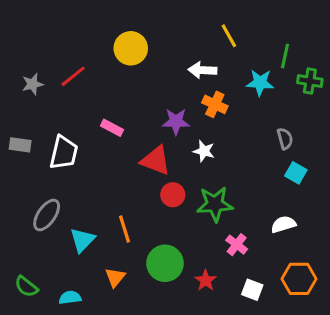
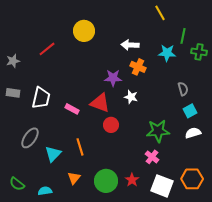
yellow line: (229, 36) -> (160, 13), moved
gray star: (33, 84) -> (13, 61), moved
pink rectangle: (112, 128) -> (72, 109), moved
cyan square: (296, 173) -> (190, 111), turned 32
green star: (215, 204) -> (158, 131), moved
white semicircle: (283, 224) -> (193, 133), moved
green circle: (165, 263) -> (106, 181), moved
white square: (252, 290) -> (162, 186), size x1.6

